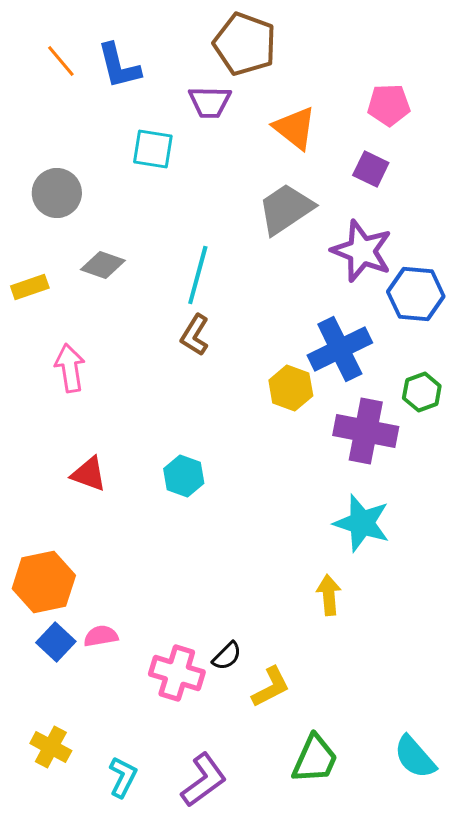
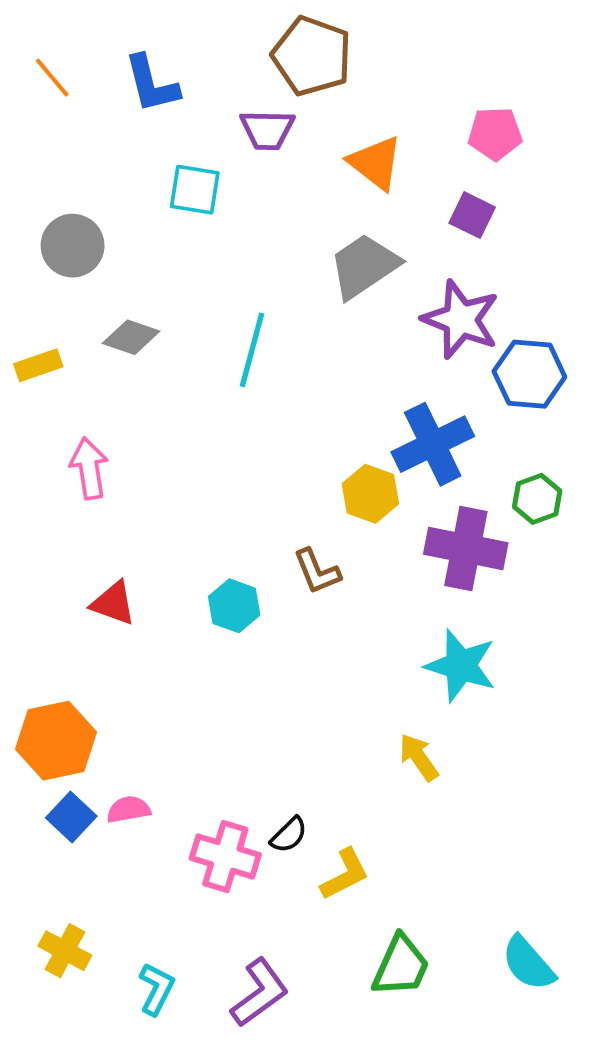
orange line: (61, 61) -> (52, 78), moved
brown L-shape: (195, 335) -> (317, 571), moved, turned -54
yellow arrow: (329, 595) -> (419, 757), turned -30

